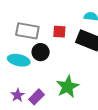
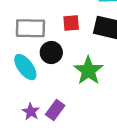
cyan ellipse: (19, 60) -> (25, 67), turned 50
green star: (68, 87) -> (88, 71), moved

